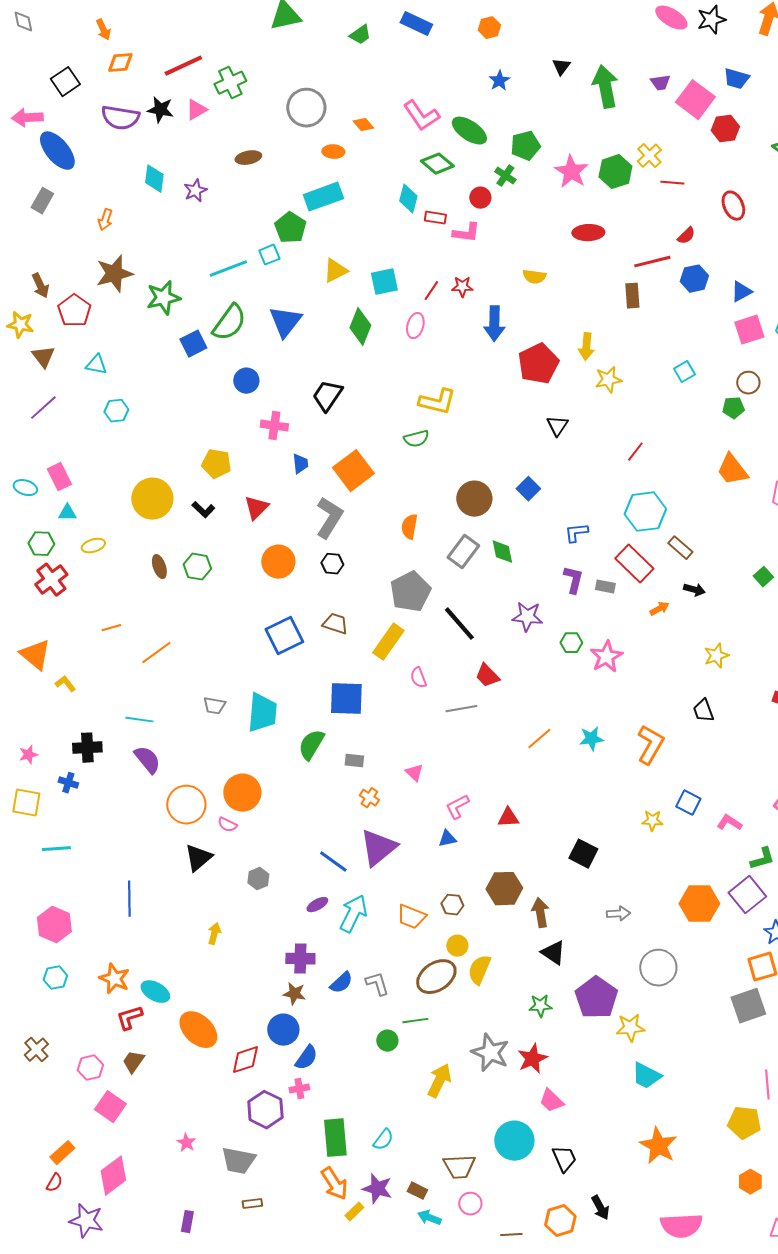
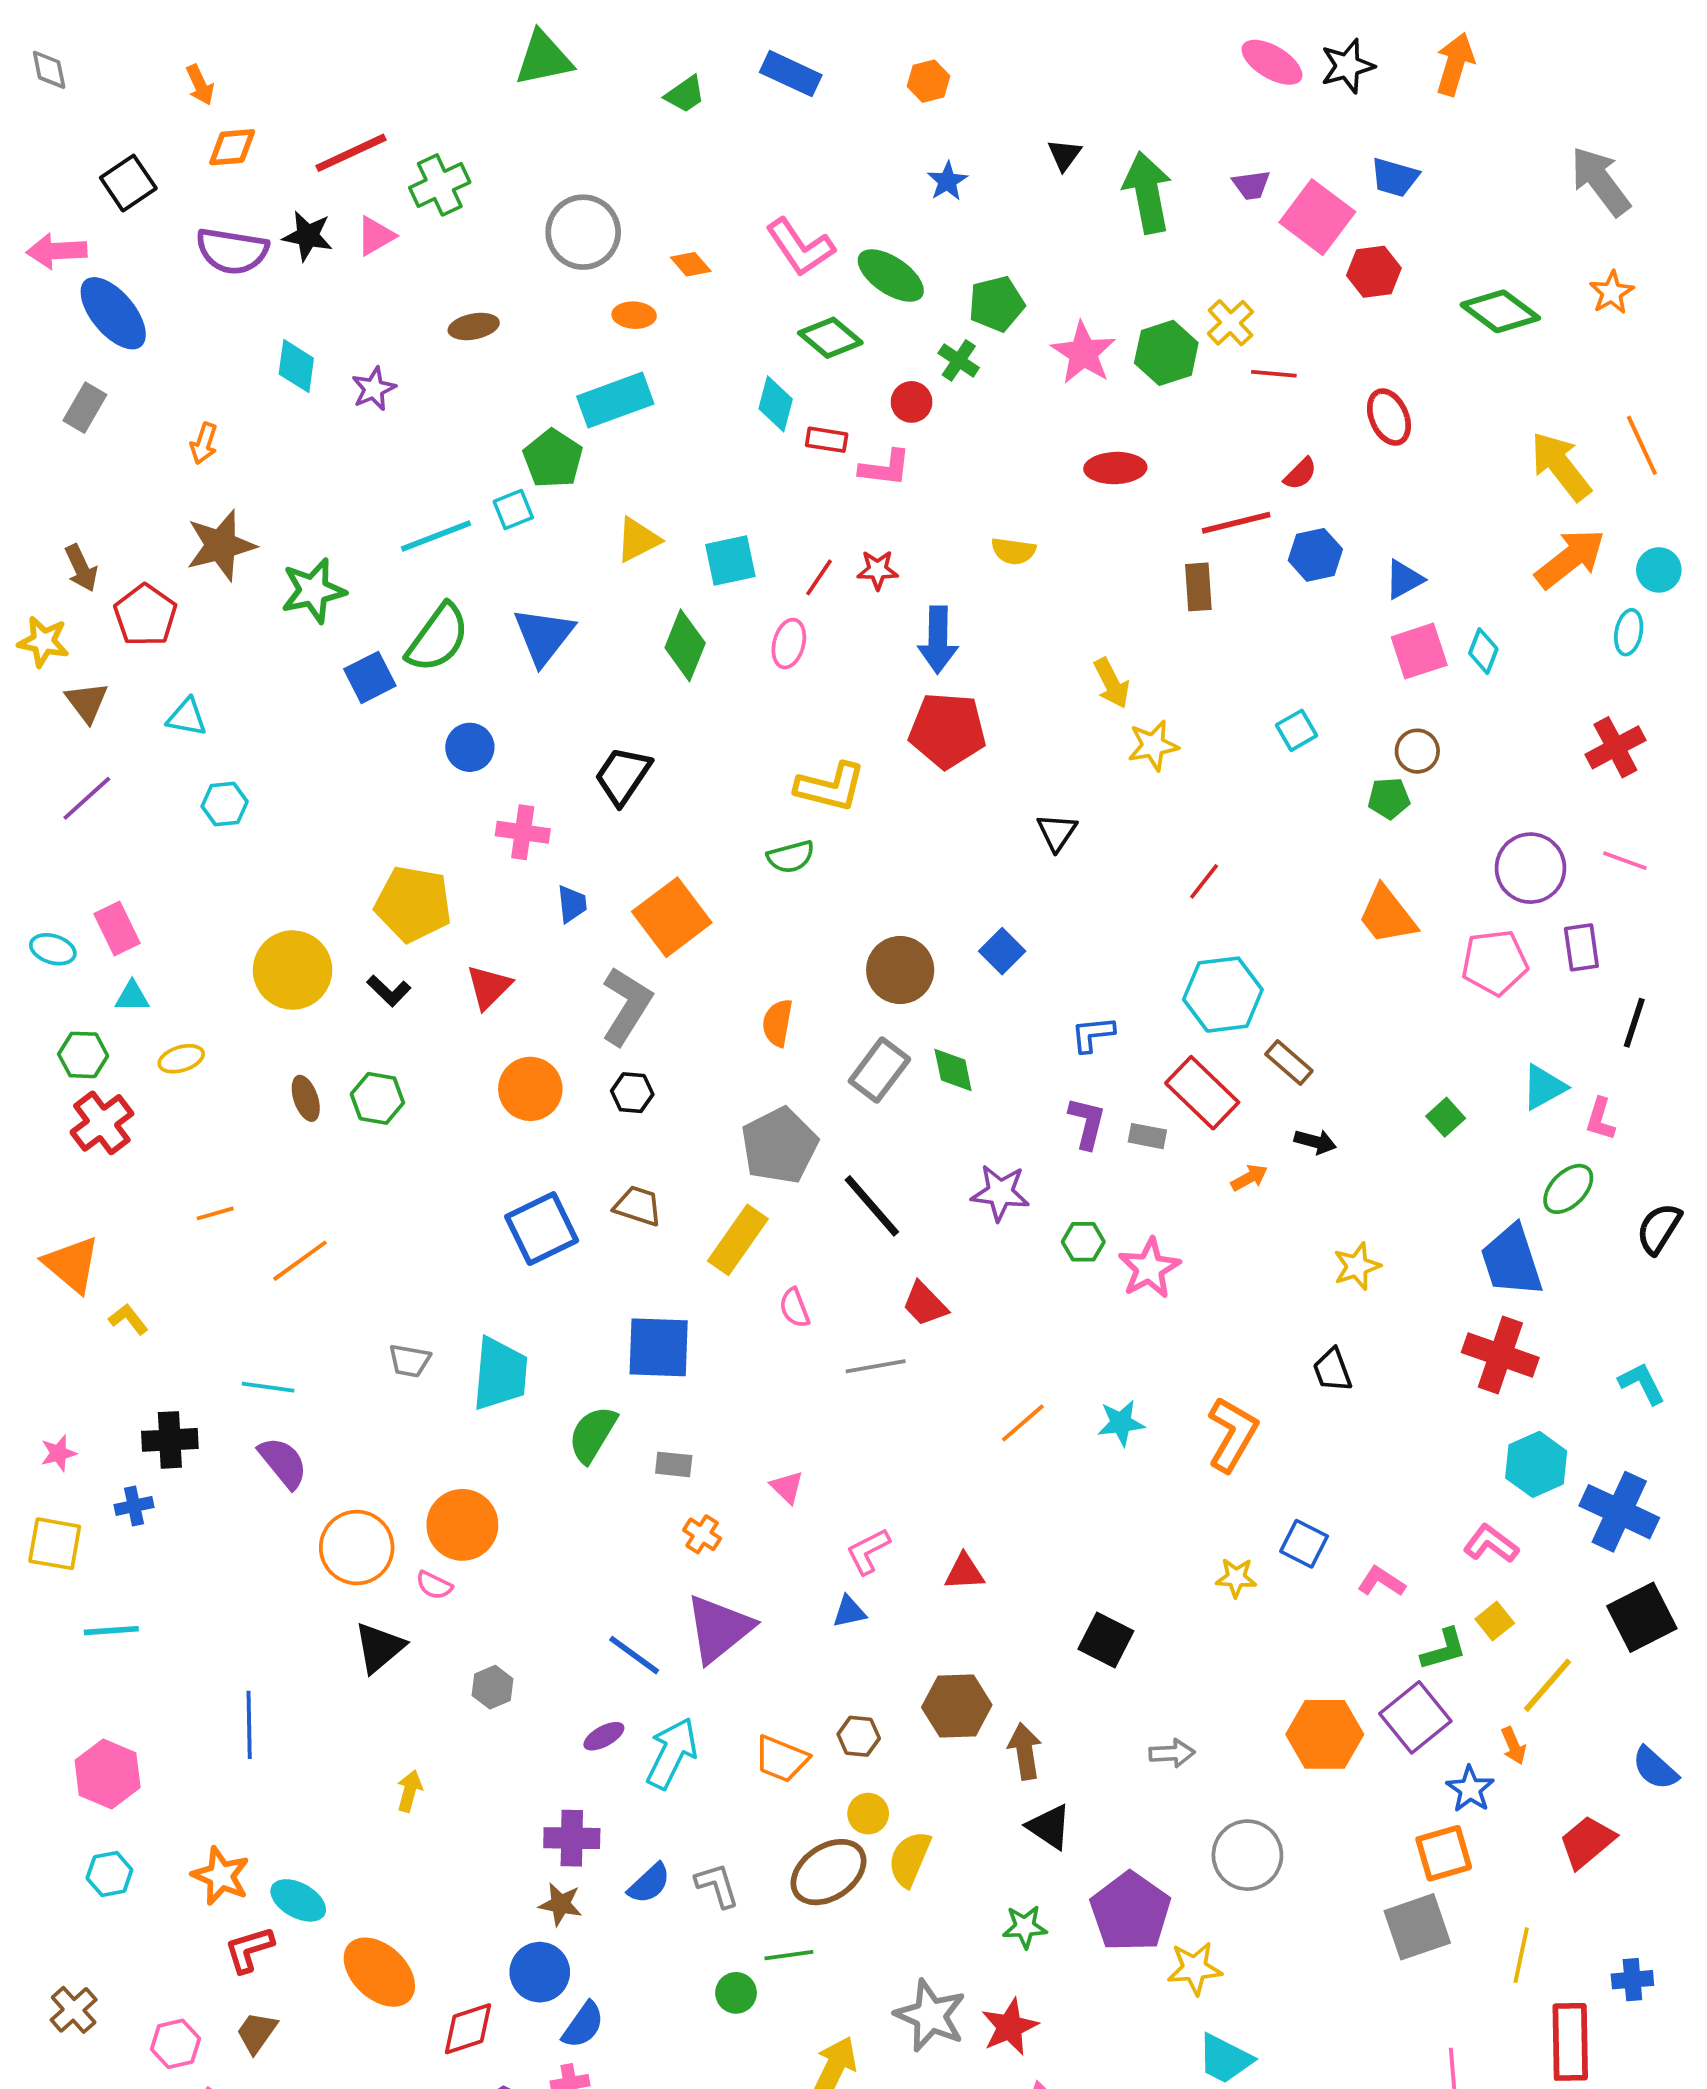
yellow arrow: (586, 347) -> (1112, 683), turned -32
red pentagon: (538, 364) -> (947, 730), moved, turned 30
yellow pentagon: (216, 464) -> (413, 904), size x1.4
blue cross: (68, 783) -> (134, 1506), turned -30

